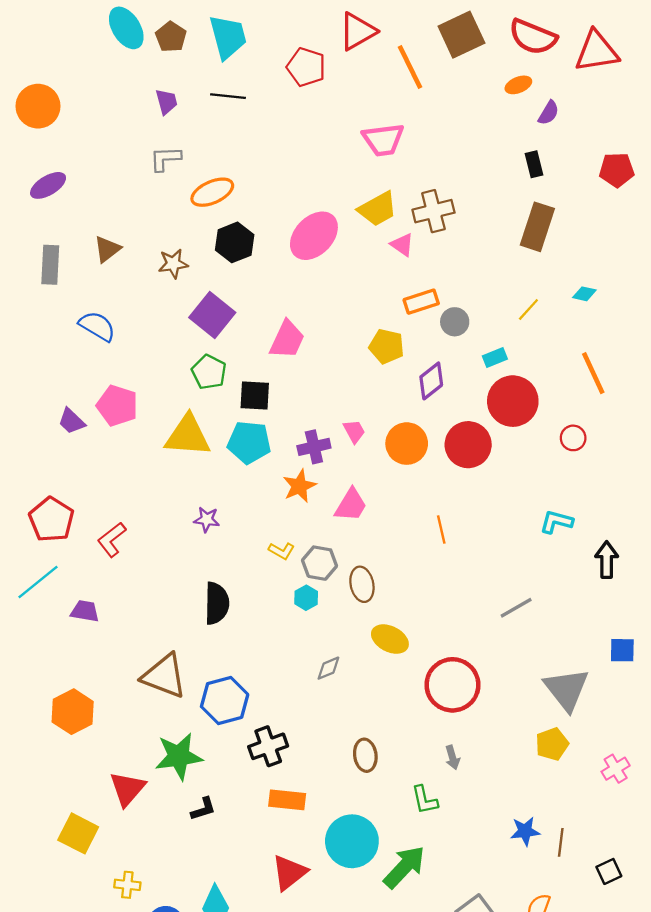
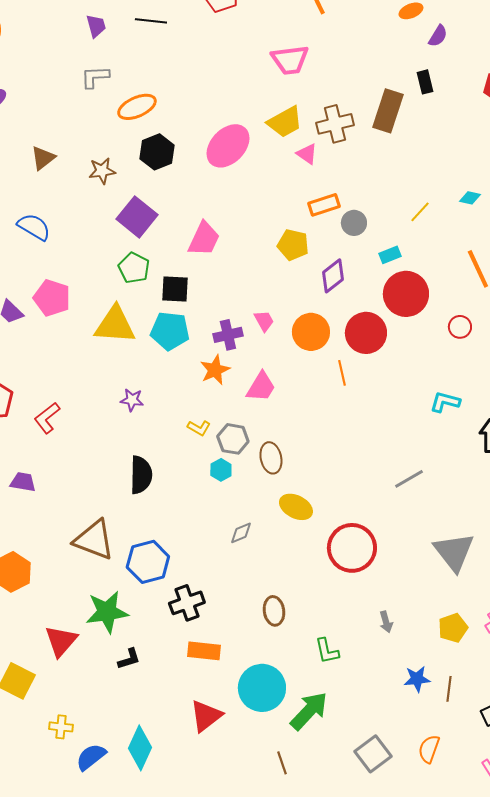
brown rectangle: (537, 227) -> (388, 111), moved
orange line: (441, 530) -> (342, 373), moved
yellow pentagon: (552, 744) -> (453, 628), moved
gray arrow: (452, 757) -> (386, 622), moved

